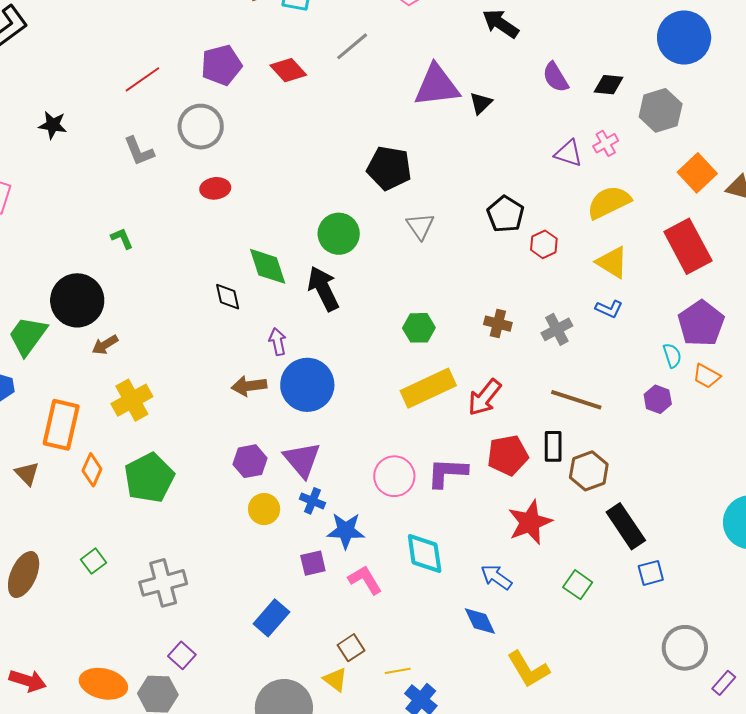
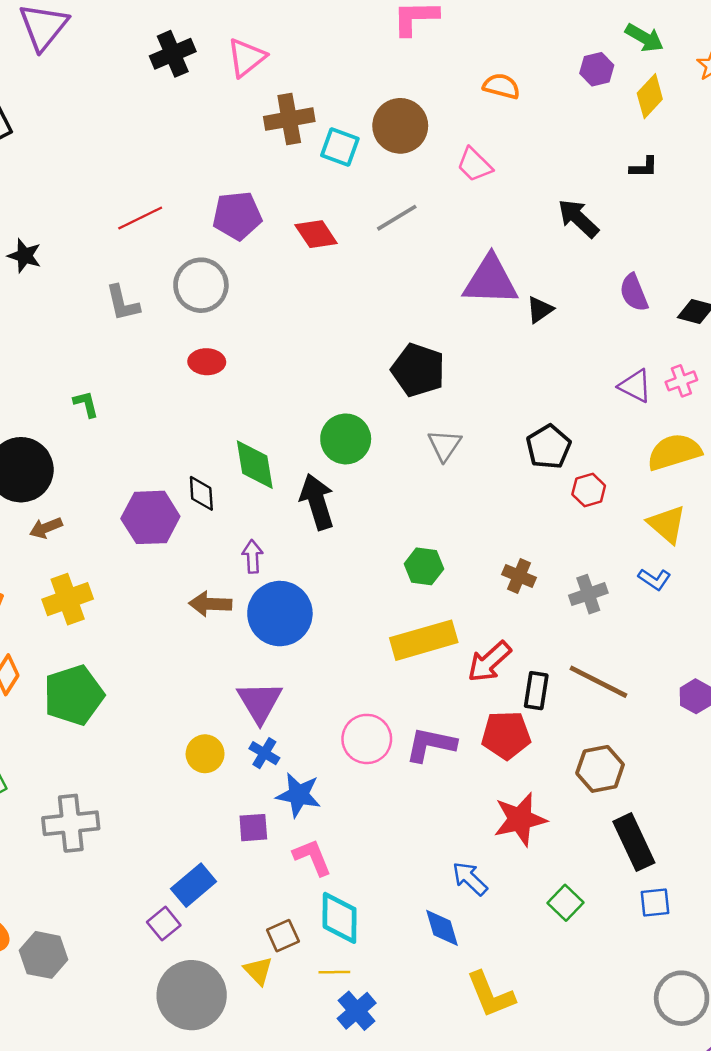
black rectangle: (553, 446) -> (536, 691), moved
purple hexagon: (250, 461) -> (150, 517), moved, size x1.4
cyan diamond: (425, 553) -> (340, 918), moved
purple square: (182, 655) -> (164, 924), moved

